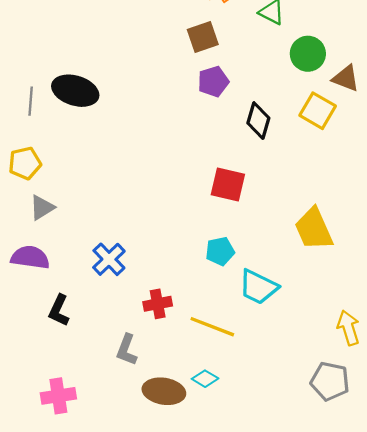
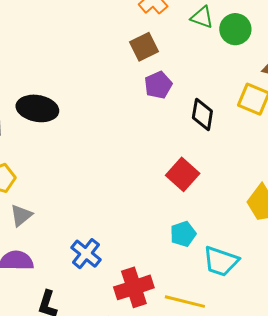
green circle: (308, 54) -> (235, 29), moved
red square: (228, 185) -> (183, 174), turned 36
red cross: (158, 304) -> (134, 287), size x1.5

